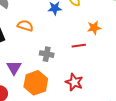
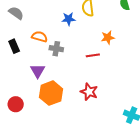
gray cross: (47, 54) -> (56, 49), moved
purple triangle: (14, 68) -> (38, 71), moved

